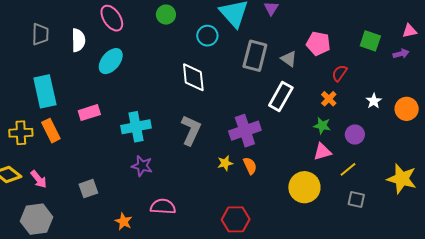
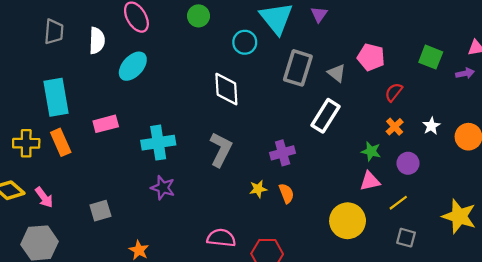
orange cross: (329, 99) -> (395, 127), moved
purple cross: (245, 131) -> (283, 153), size x0.7
pink semicircle: (163, 207) -> (221, 238), moved

